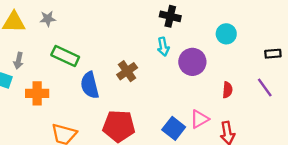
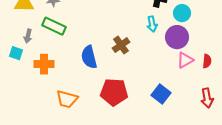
cyan circle: (226, 34) -> (182, 13), moved
green rectangle: (65, 56) -> (54, 26), moved
pink triangle: (199, 119) -> (185, 60), moved

